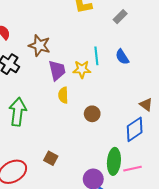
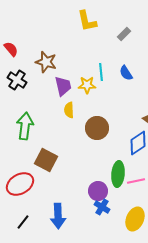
brown circle: (92, 114) -> (97, 128), size x1.5
brown square: (51, 158) -> (46, 160), moved, size x1.6

